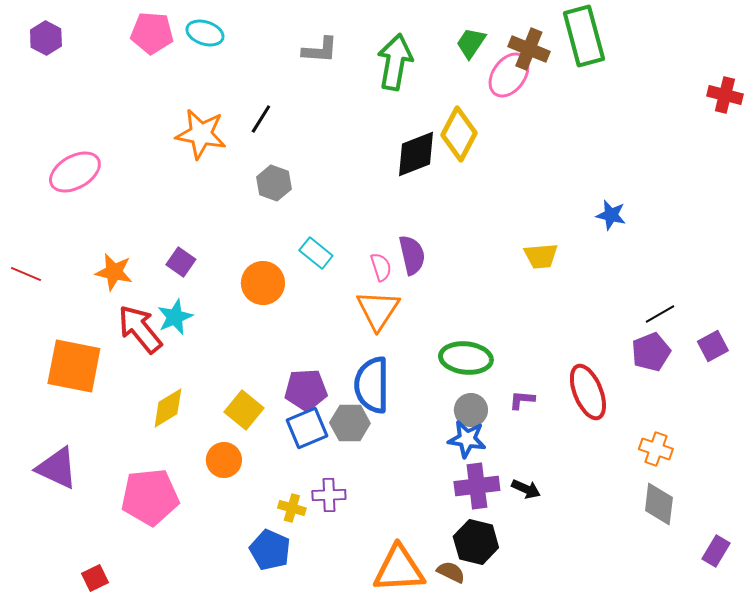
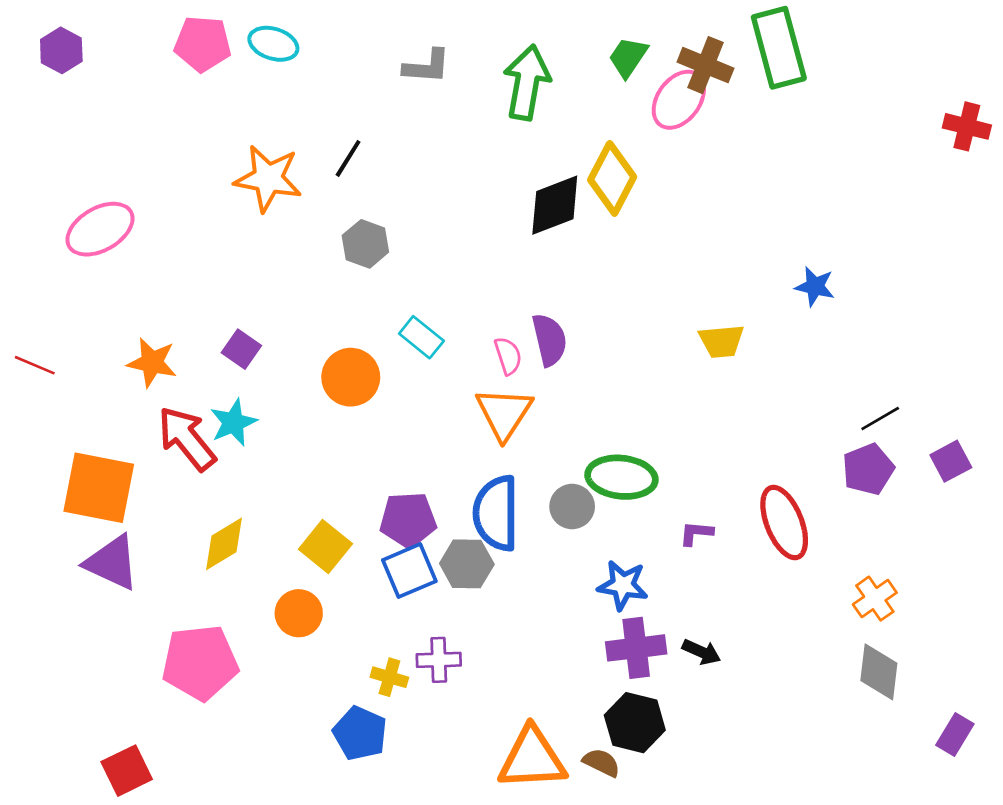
gray circle: (471, 410) -> (572, 507), moved
orange cross: (656, 449) -> (875, 599), turned 36
purple triangle: (57, 468) -> (112, 563), moved
red square: (95, 578) -> (127, 771), size x1.4

